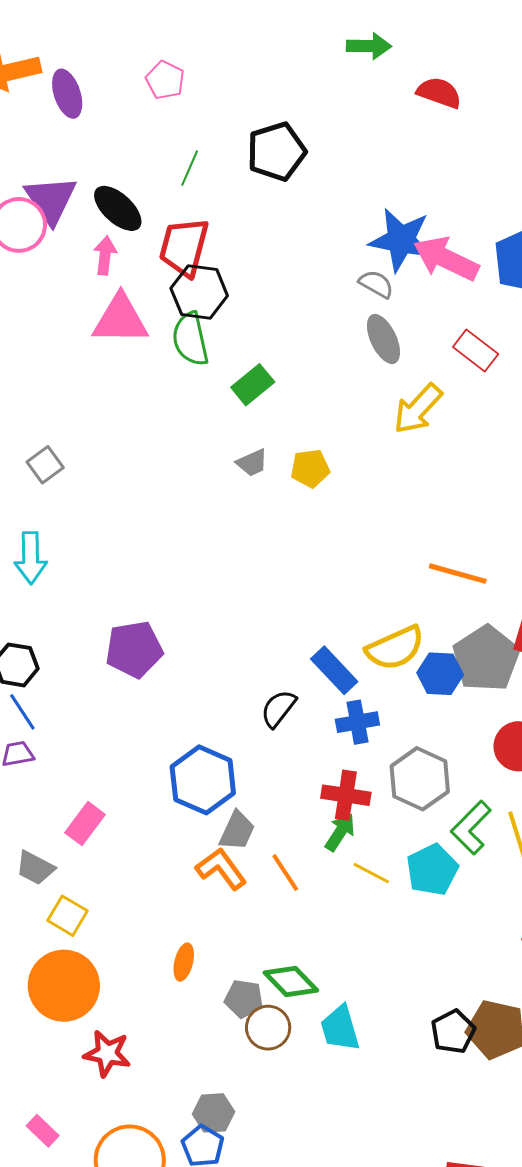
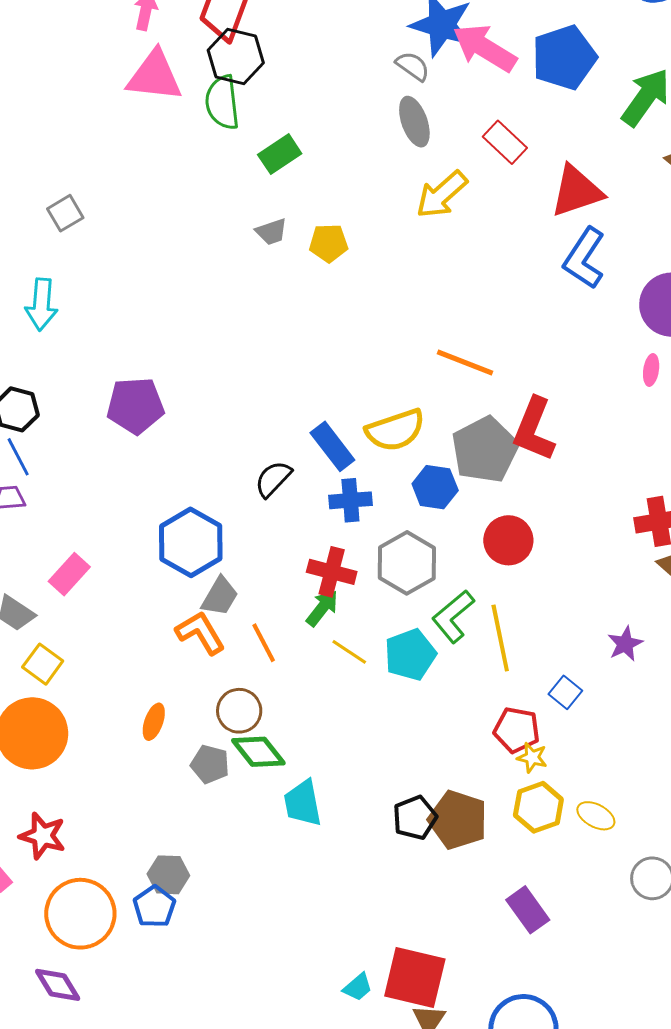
blue hexagon: (440, 674) -> (435, 487), moved
brown circle: (268, 1028) -> (239, 711), moved
red star: (107, 1053) -> (43, 836), moved

